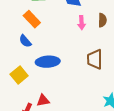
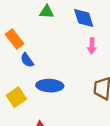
orange rectangle: (32, 19) -> (15, 39), moved

